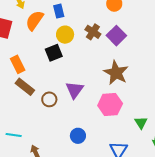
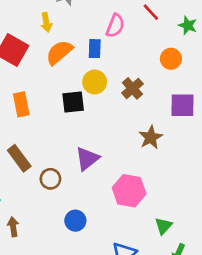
purple square: (116, 36) -> (183, 105), moved, turned 30
brown star: (116, 73) -> (151, 137), moved, size x0.7
brown rectangle: (25, 87) -> (19, 158), moved
brown circle: (49, 99) -> (50, 179), moved

